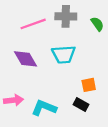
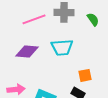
purple diamond: (25, 59) -> (27, 51), turned -55

